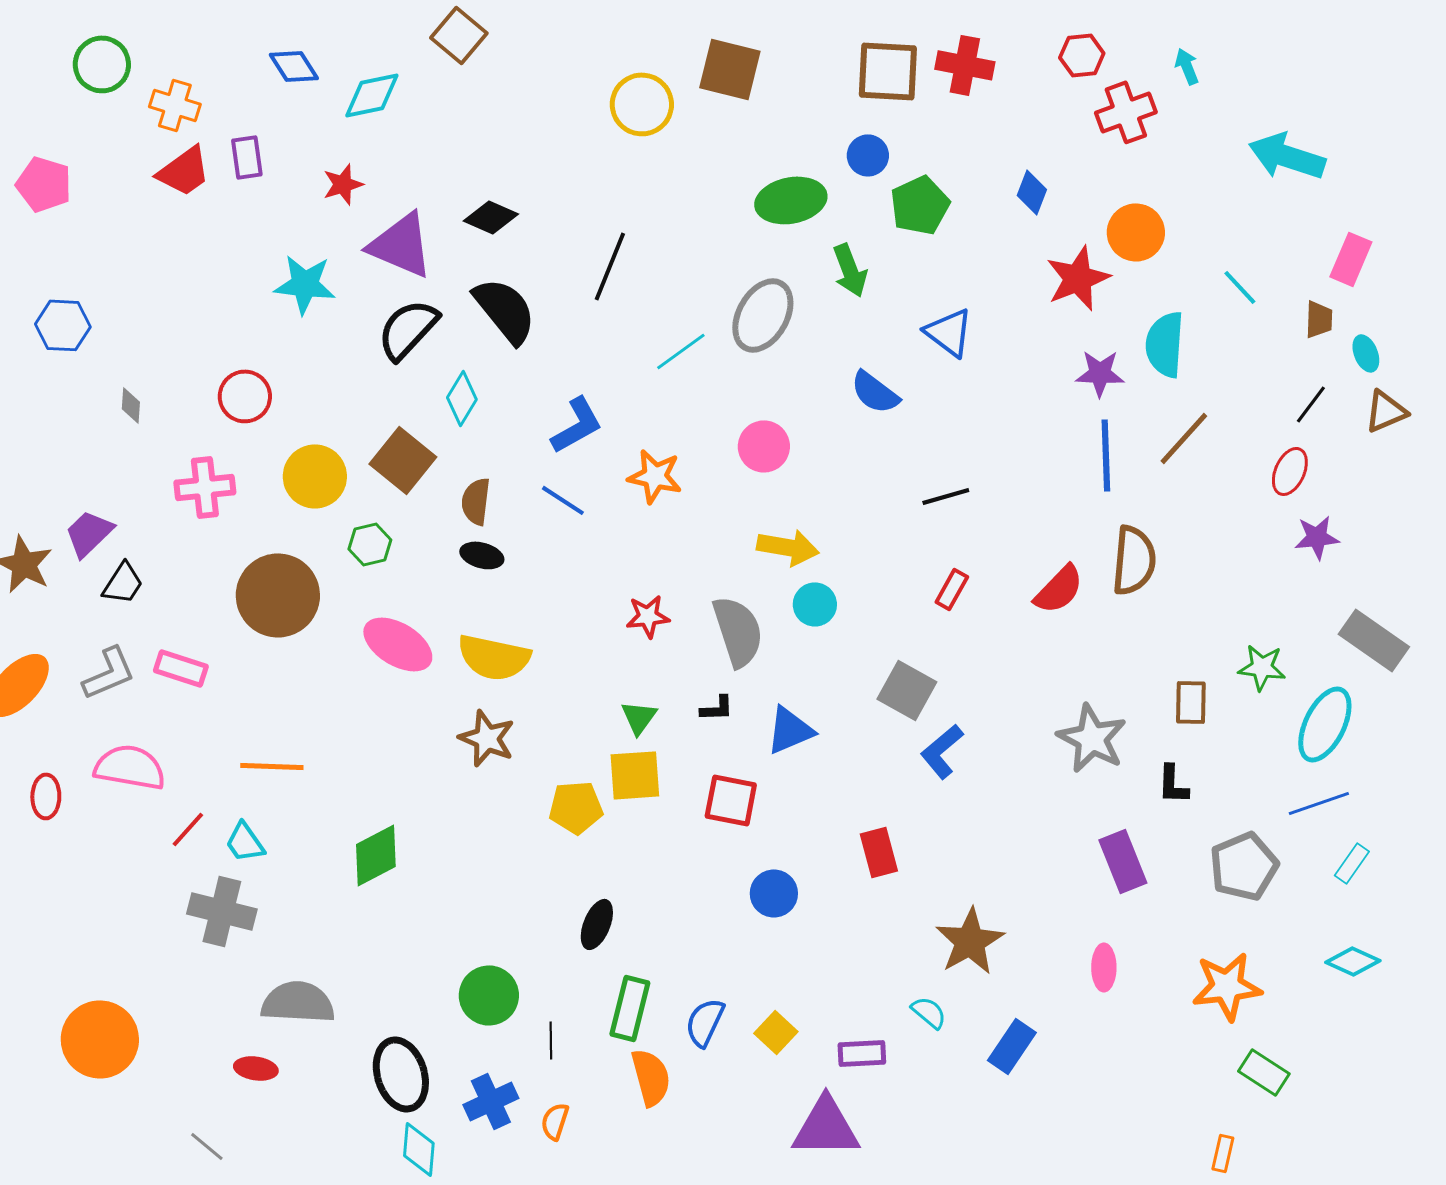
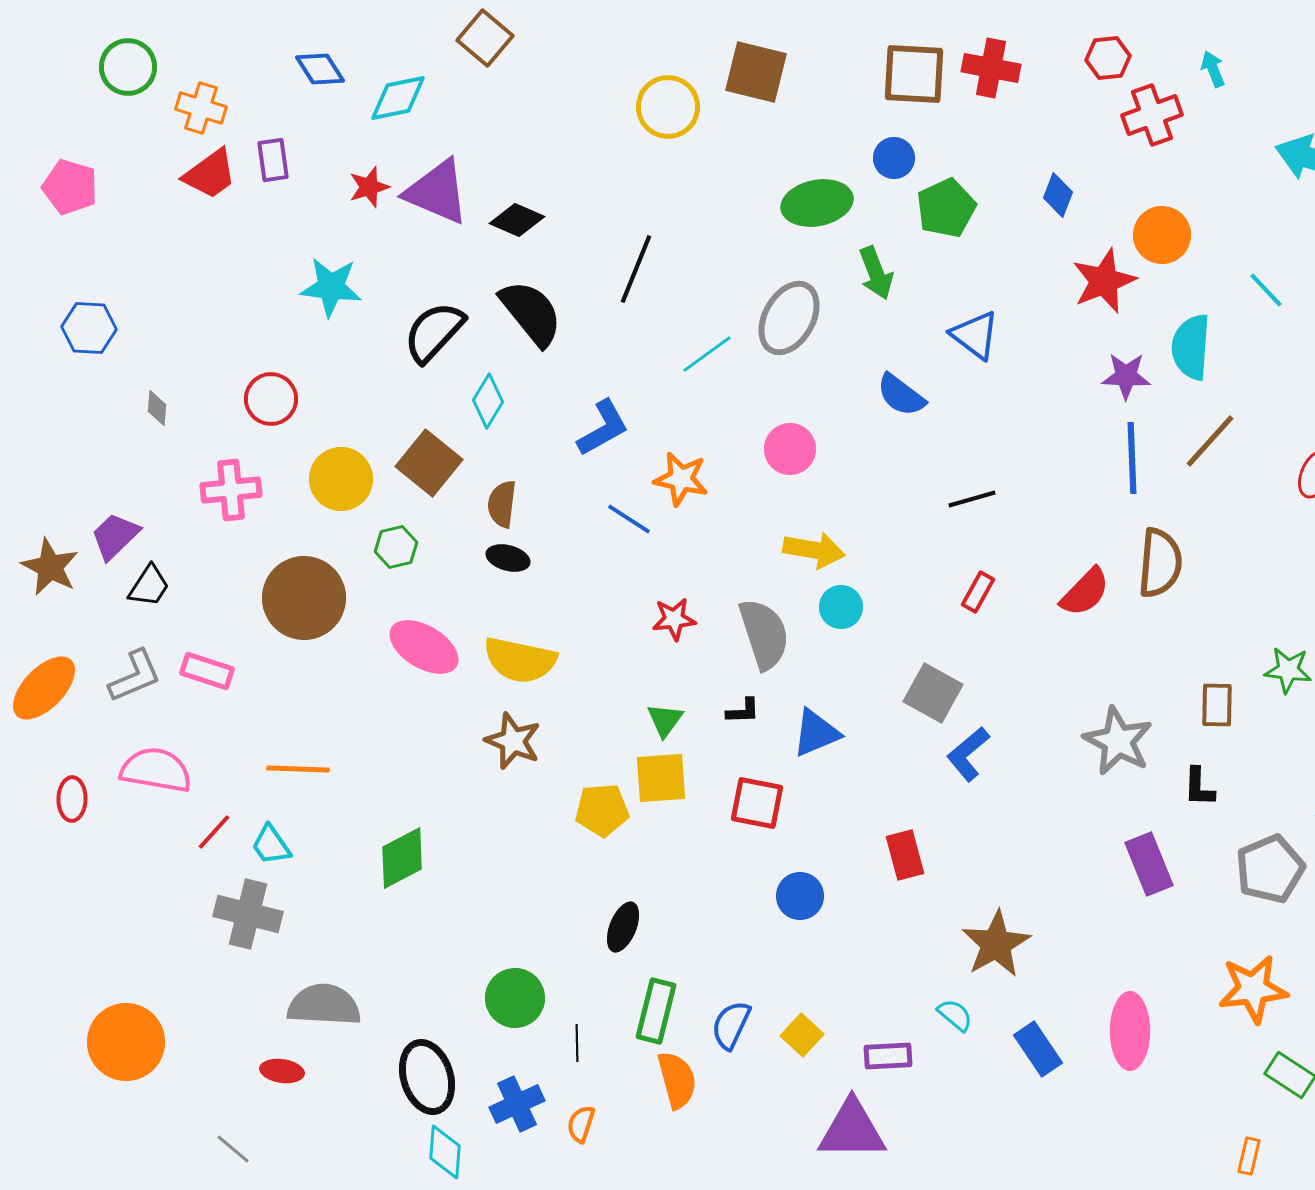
purple triangle: (401, 245) -> (437, 192), moved
blue line: (563, 500) -> (629, 519), moved
pink ellipse: (1104, 967) -> (1130, 1031), moved, size x1.6
blue rectangle: (1012, 1046) -> (1038, 1049), turned -68

